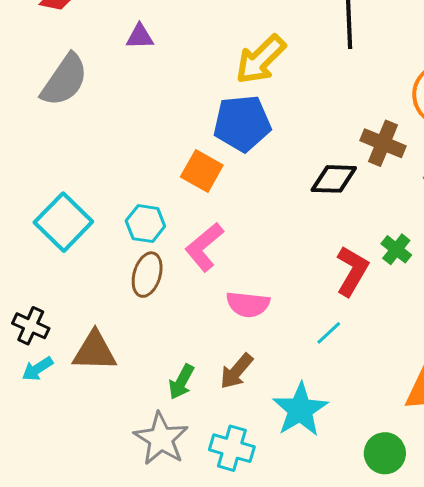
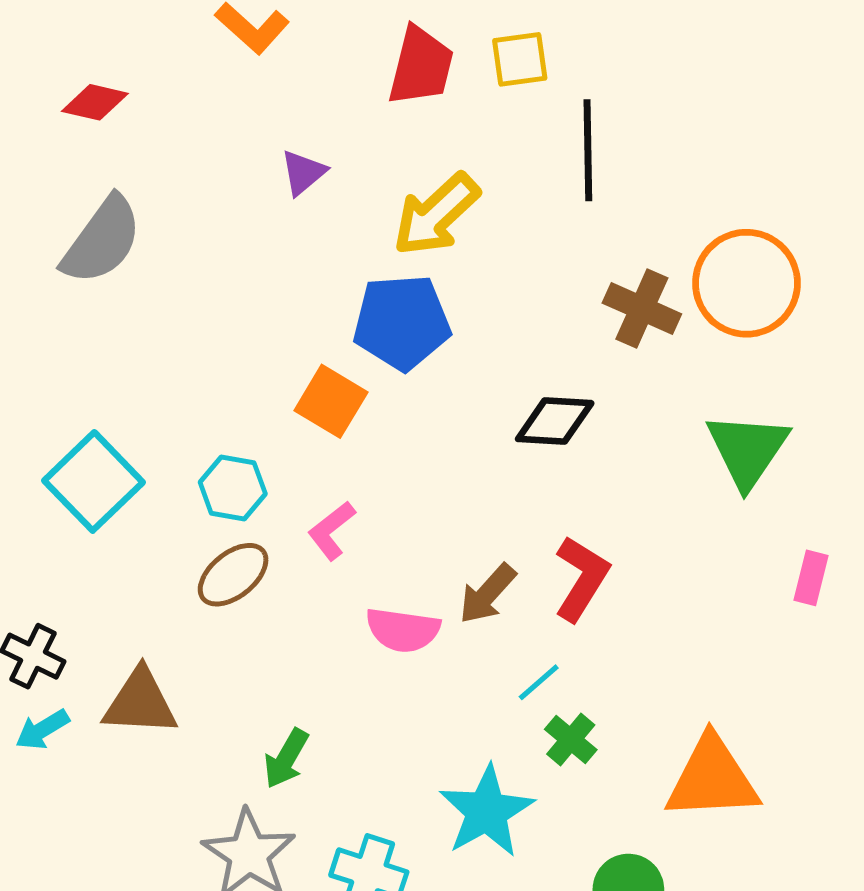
purple triangle: (140, 37) -> (303, 173), moved, turned -40
brown cross: (383, 143) -> (642, 308), moved
pink L-shape: (204, 247) -> (332, 531), size x0.7
green cross: (396, 249) -> (571, 740), moved
brown ellipse: (147, 275) -> (233, 575), turned 33
brown arrow: (236, 371) -> (487, 594), moved

